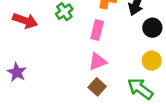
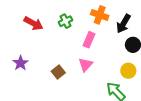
pink triangle: (97, 61) -> (85, 65), turned -35
brown square: (97, 87) -> (58, 72), moved

